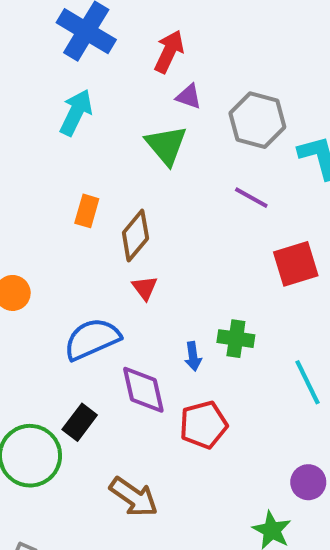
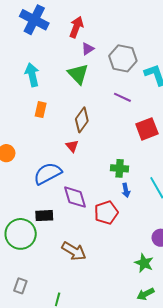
purple triangle: (189, 96) -> (88, 49), turned -48
cyan arrow: (76, 113) -> (32, 75), moved, turned -35
brown diamond: (135, 235) -> (82, 120), moved
blue arrow: (193, 356) -> (126, 190), moved
black rectangle: (80, 422) -> (44, 216), turned 54

